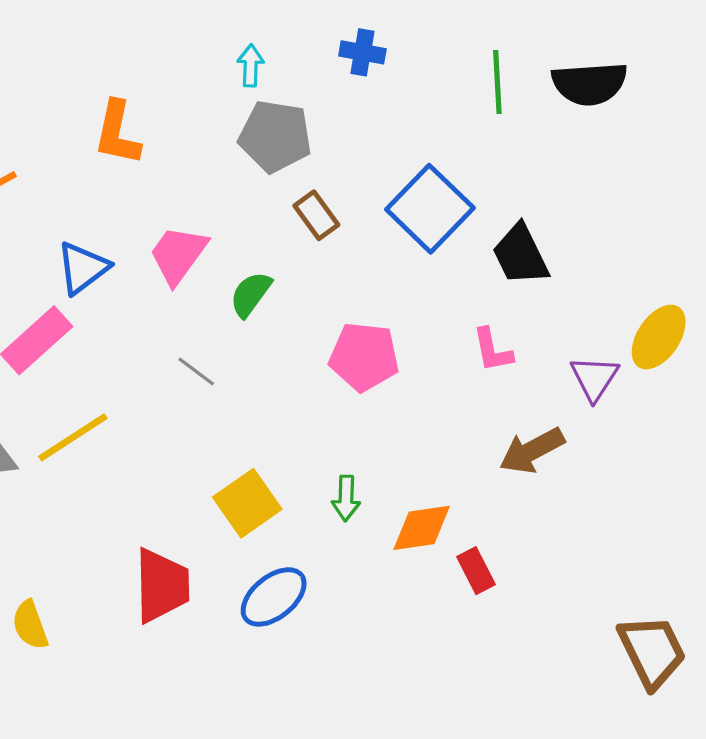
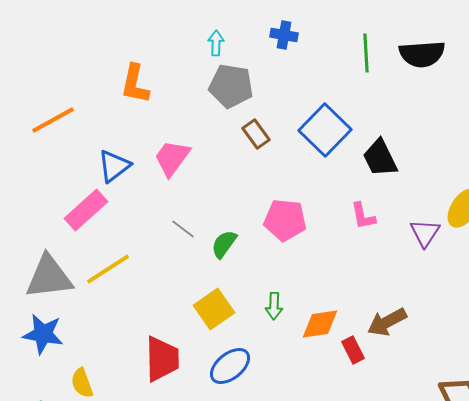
green semicircle: (251, 294) -> (224, 244), moved
brown arrow: (532, 451) -> (387, 322), moved

